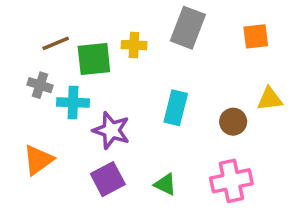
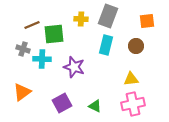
yellow cross: (134, 45) -> (81, 19), moved
yellow triangle: (270, 99) -> (131, 79), moved
cyan rectangle: (176, 108) -> (106, 45), moved
brown circle: (233, 122) -> (136, 46), moved
purple star: (111, 130) -> (74, 67), moved

